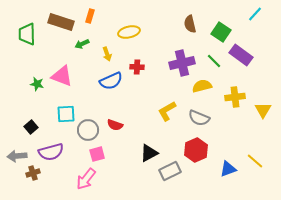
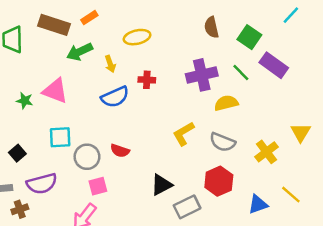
orange rectangle: (90, 16) -> (89, 18), turned 40
green arrow: (82, 44) -> (80, 52), size x1.5
yellow cross: (235, 97) -> (266, 152), moved, turned -30

